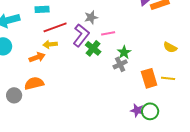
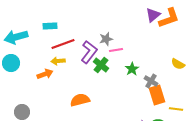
gray star: (91, 17) -> (106, 39), moved
gray cross: (120, 64) -> (151, 81), moved, turned -32
yellow line: (168, 78) -> (176, 109), moved
orange semicircle: (34, 83) -> (80, 100), moved

